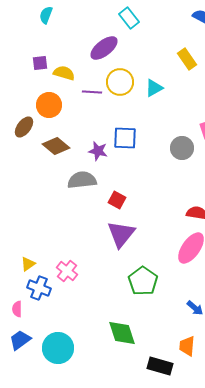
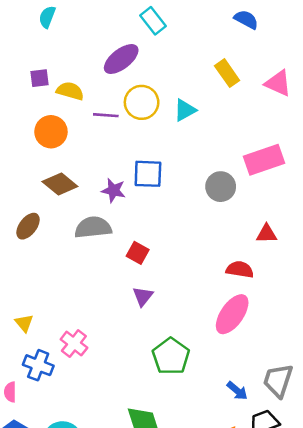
brown ellipse: (24, 127) -> (28, 226), moved
purple triangle: (121, 234) -> (143, 296), size x0.6
yellow triangle: (28, 264) -> (24, 323), moved, turned -35

